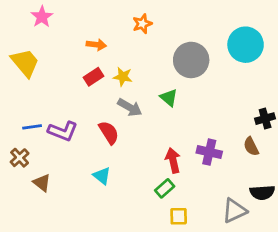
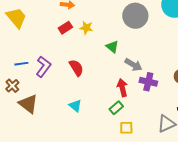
green triangle: (169, 98) -> (112, 47), moved
gray arrow: (130, 107) -> (133, 65), moved
purple L-shape: (63, 131) -> (43, 67), turned -75
cyan triangle: (102, 176) -> (75, 106), moved
brown triangle: (42, 183) -> (28, 104), size x1.5

